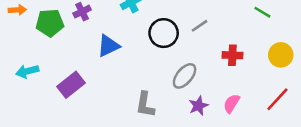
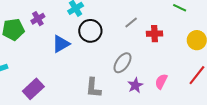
black circle: (164, 33) -> (90, 31), moved
red cross: (232, 55) -> (155, 34), moved
purple rectangle: (71, 85) -> (33, 89), moved

